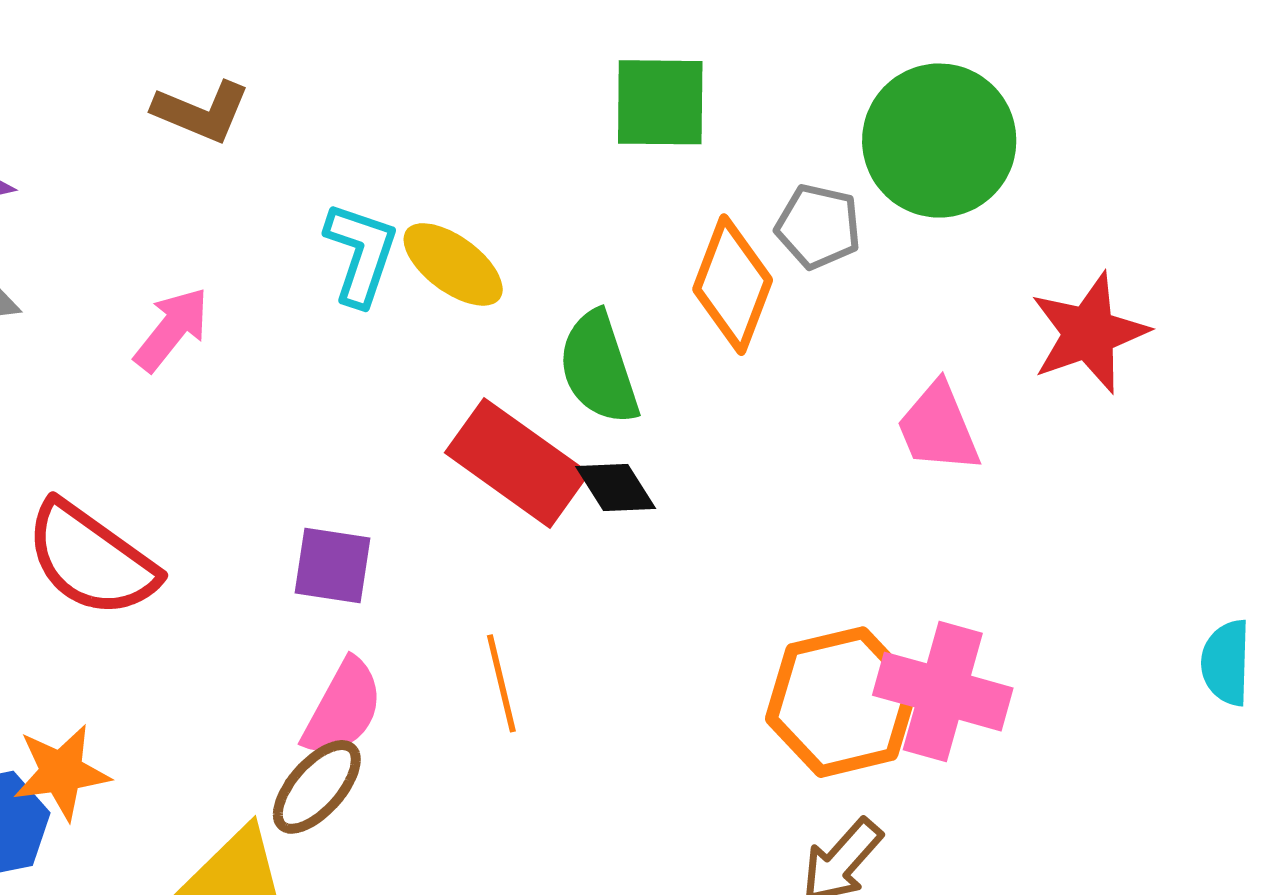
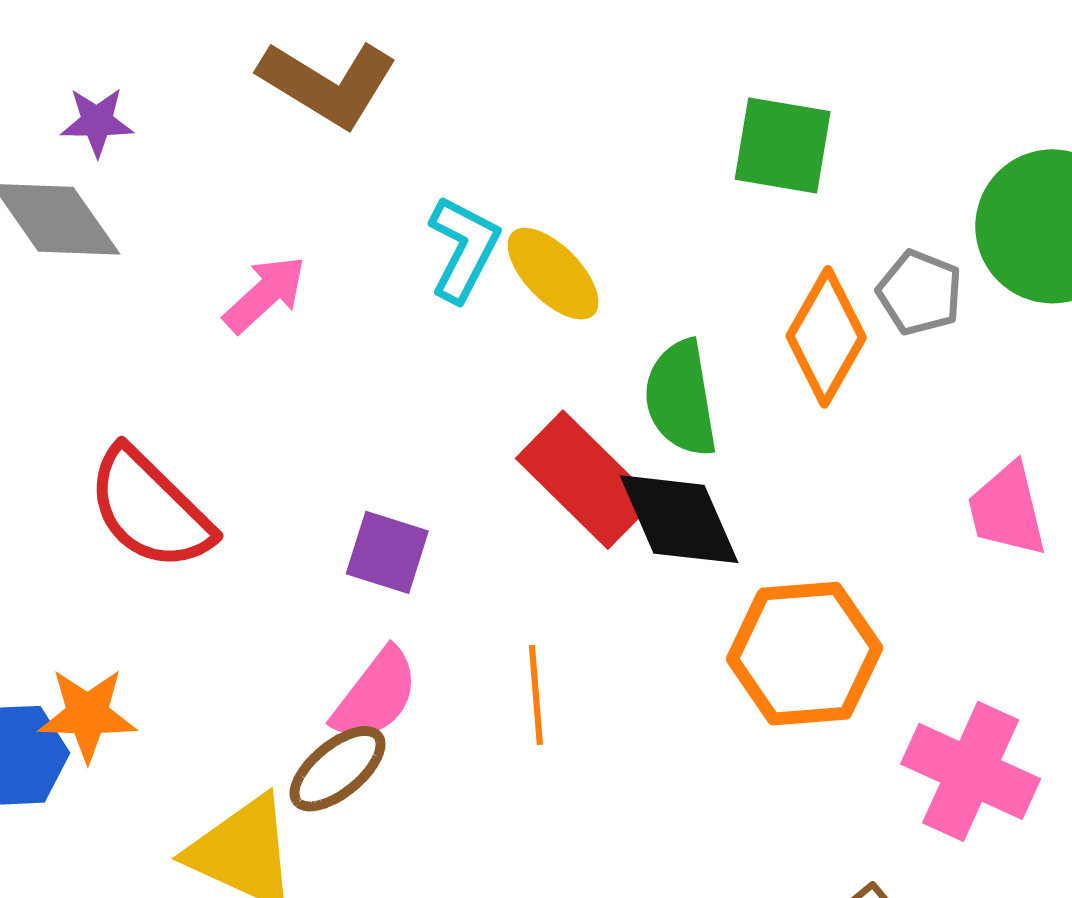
brown L-shape: (201, 112) -> (328, 84), size x1.4
black diamond: (616, 488) -> (679, 519), size x1.6
orange hexagon: (842, 702) -> (805, 654), moved

